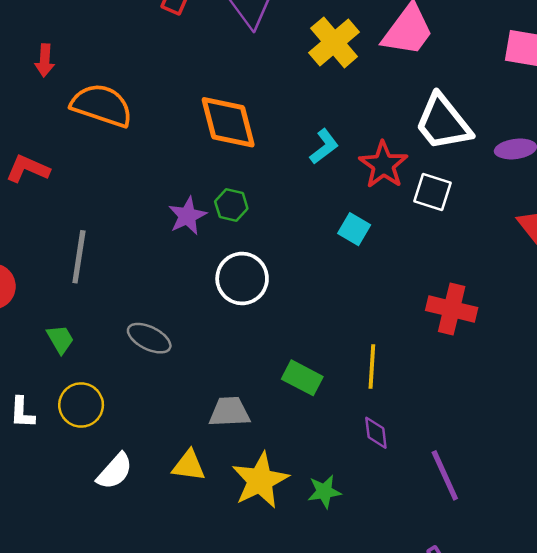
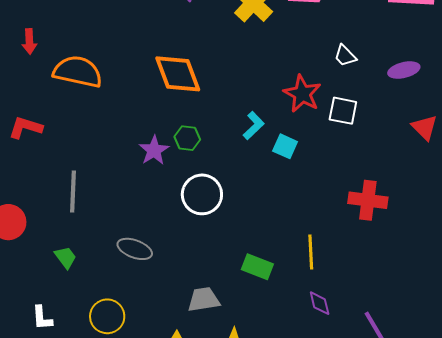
white trapezoid: (443, 123) -> (345, 56), size x0.5
cyan L-shape: (324, 147) -> (254, 126), moved
yellow circle: (81, 405) -> (107, 316), moved

